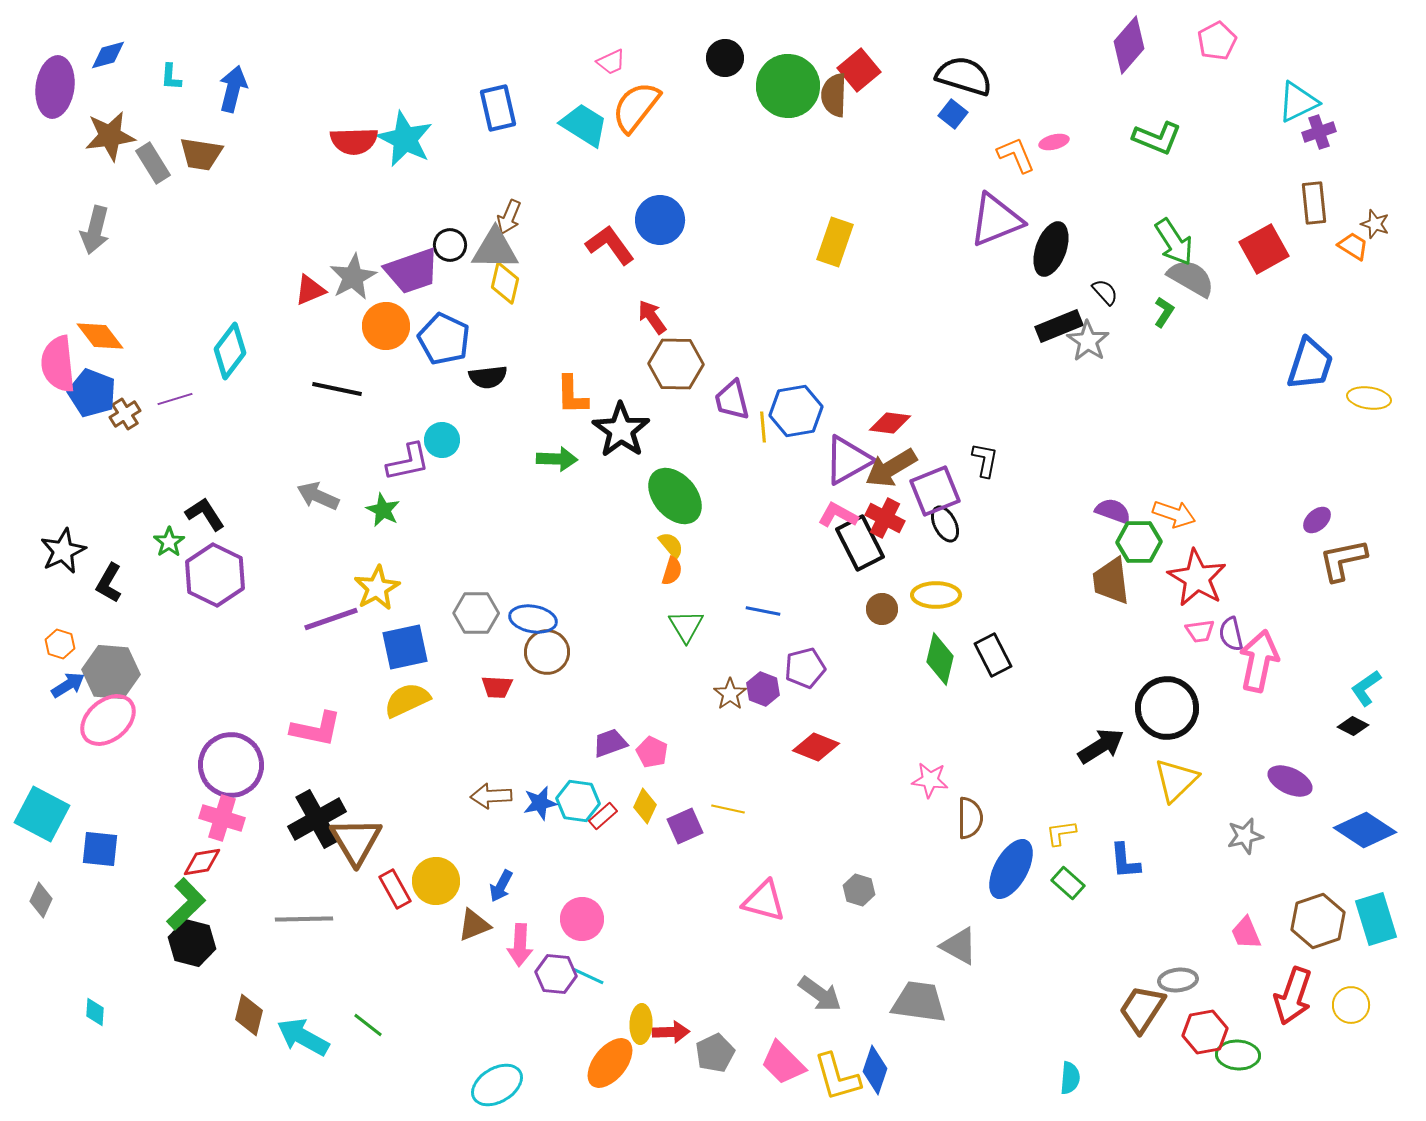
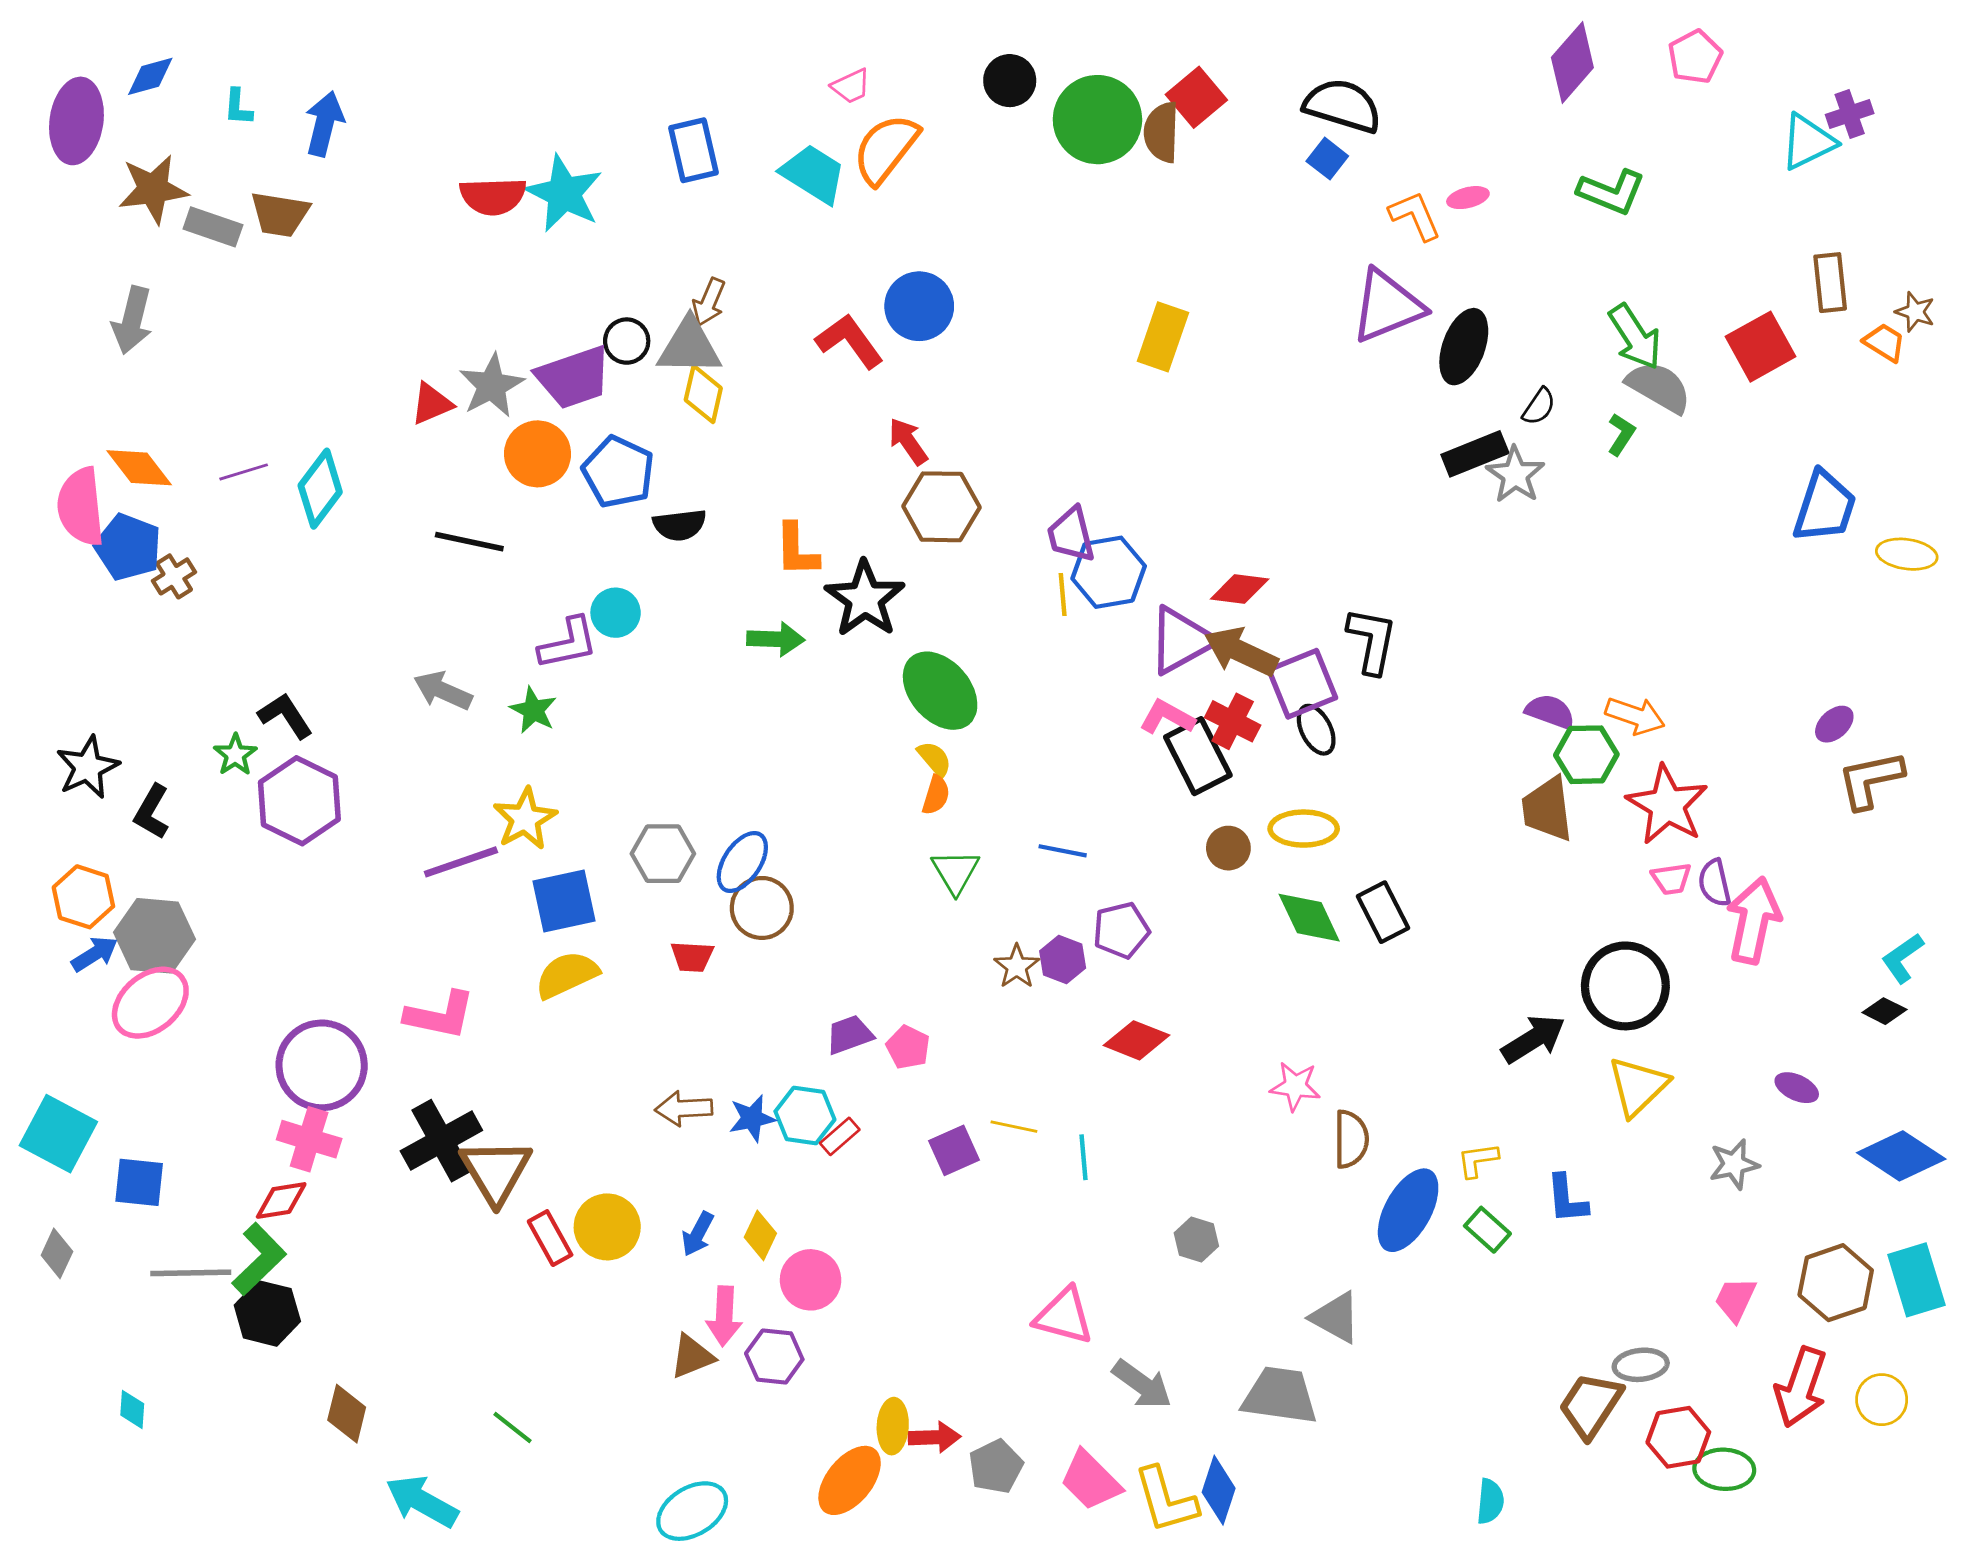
purple cross: (1319, 132) -> (1850, 114), moved
gray rectangle: (153, 163) -> (213, 227), turned -39
black semicircle: (1105, 292) -> (1539, 407), turned 76
purple line: (175, 399) -> (244, 472), moved
purple trapezoid: (732, 400) -> (1071, 535), moved
black L-shape: (985, 460) -> (1372, 641), size x1.4
brown arrow: (891, 468) -> (1241, 652), turned 56
blue ellipse: (533, 619) -> (742, 862), turned -66
orange hexagon: (60, 644) -> (83, 897), size x1.5
green diamond: (940, 659) -> (1309, 918), turned -39
purple ellipse: (1290, 781) -> (1797, 1088), size x0.7
yellow diamond: (645, 806) -> (760, 1235), moved
pink triangle: (764, 901) -> (1064, 1316), moved
gray line: (304, 919) -> (191, 1273), moved
brown triangle: (474, 925) -> (692, 1356), moved
pink trapezoid: (1246, 933) -> (1735, 1299), turned 48
cyan line: (588, 976) -> (1084, 1157), moved, turned 60
cyan arrow: (303, 1037) -> (422, 1501), moved

